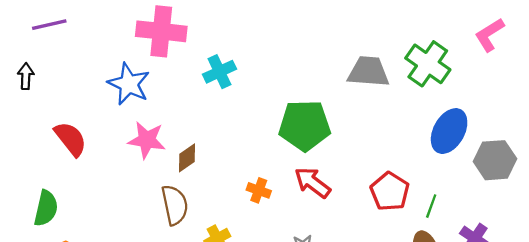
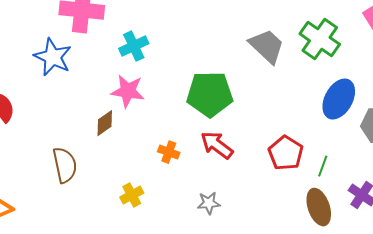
gray trapezoid: (368, 72) -> (267, 46), turned 39
pink star: (147, 140) -> (128, 91), moved
brown semicircle: (175, 205) -> (65, 165), moved

